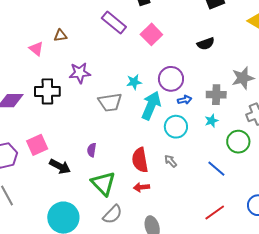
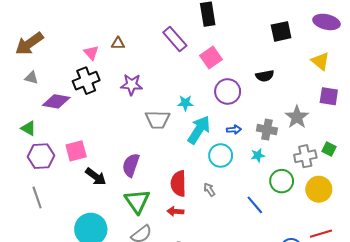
gray star: (243, 78) -> (297, 117), turned -30
purple circle: (171, 79) -> (228, 91), moved
black cross: (47, 91) -> (86, 81), moved, turned -30
purple semicircle: (92, 150) -> (131, 165), size x1.6

